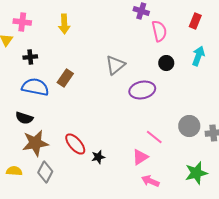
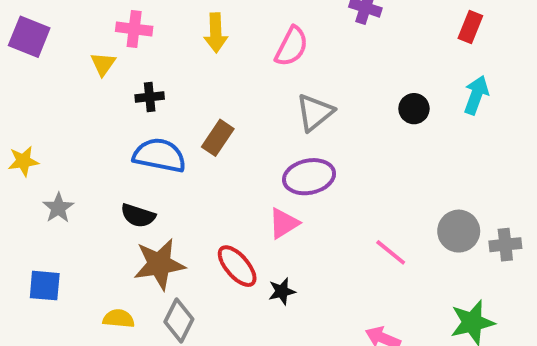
pink semicircle: (159, 31) -> (292, 46), moved, turned 40
purple ellipse: (142, 90) -> (309, 177), moved
pink triangle: (140, 157) -> (284, 223), moved

